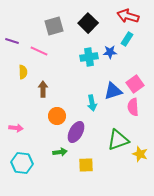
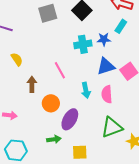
pink line: (39, 51) -> (60, 70), moved, turned 36
yellow semicircle: (23, 72) -> (17, 59), turned -32
brown arrow: (43, 89) -> (32, 84), moved
blue triangle: (113, 91) -> (106, 66), moved
pink semicircle: (133, 107) -> (107, 94), moved

